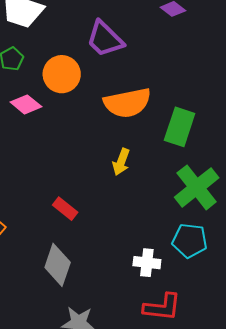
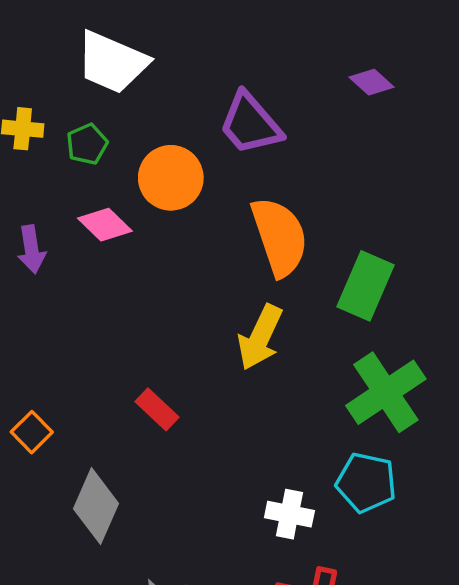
orange semicircle: (127, 103) -> (279, 237), turned -102
yellow arrow: (121, 162) -> (260, 337), size x1.4
gray diamond: (58, 265) -> (96, 506), moved

